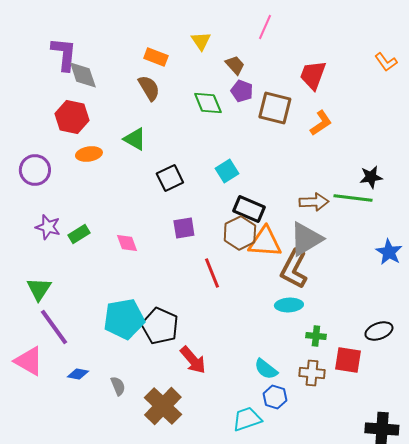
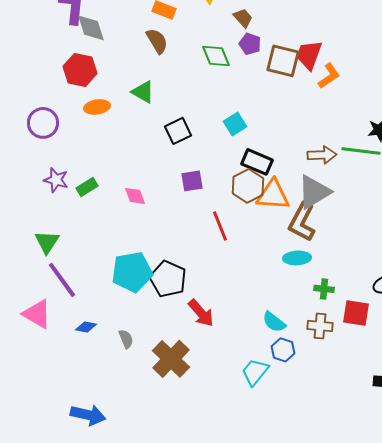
red trapezoid: (313, 75) -> (309, 55), moved
cyan trapezoid: (247, 419) -> (255, 372), turned -32

